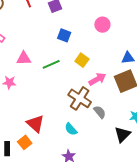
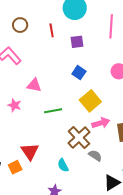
yellow square: (82, 60) -> (90, 101), size x1.5
green line: (51, 64) -> (53, 111), moved
gray semicircle: (100, 112) -> (95, 156), turned -32

